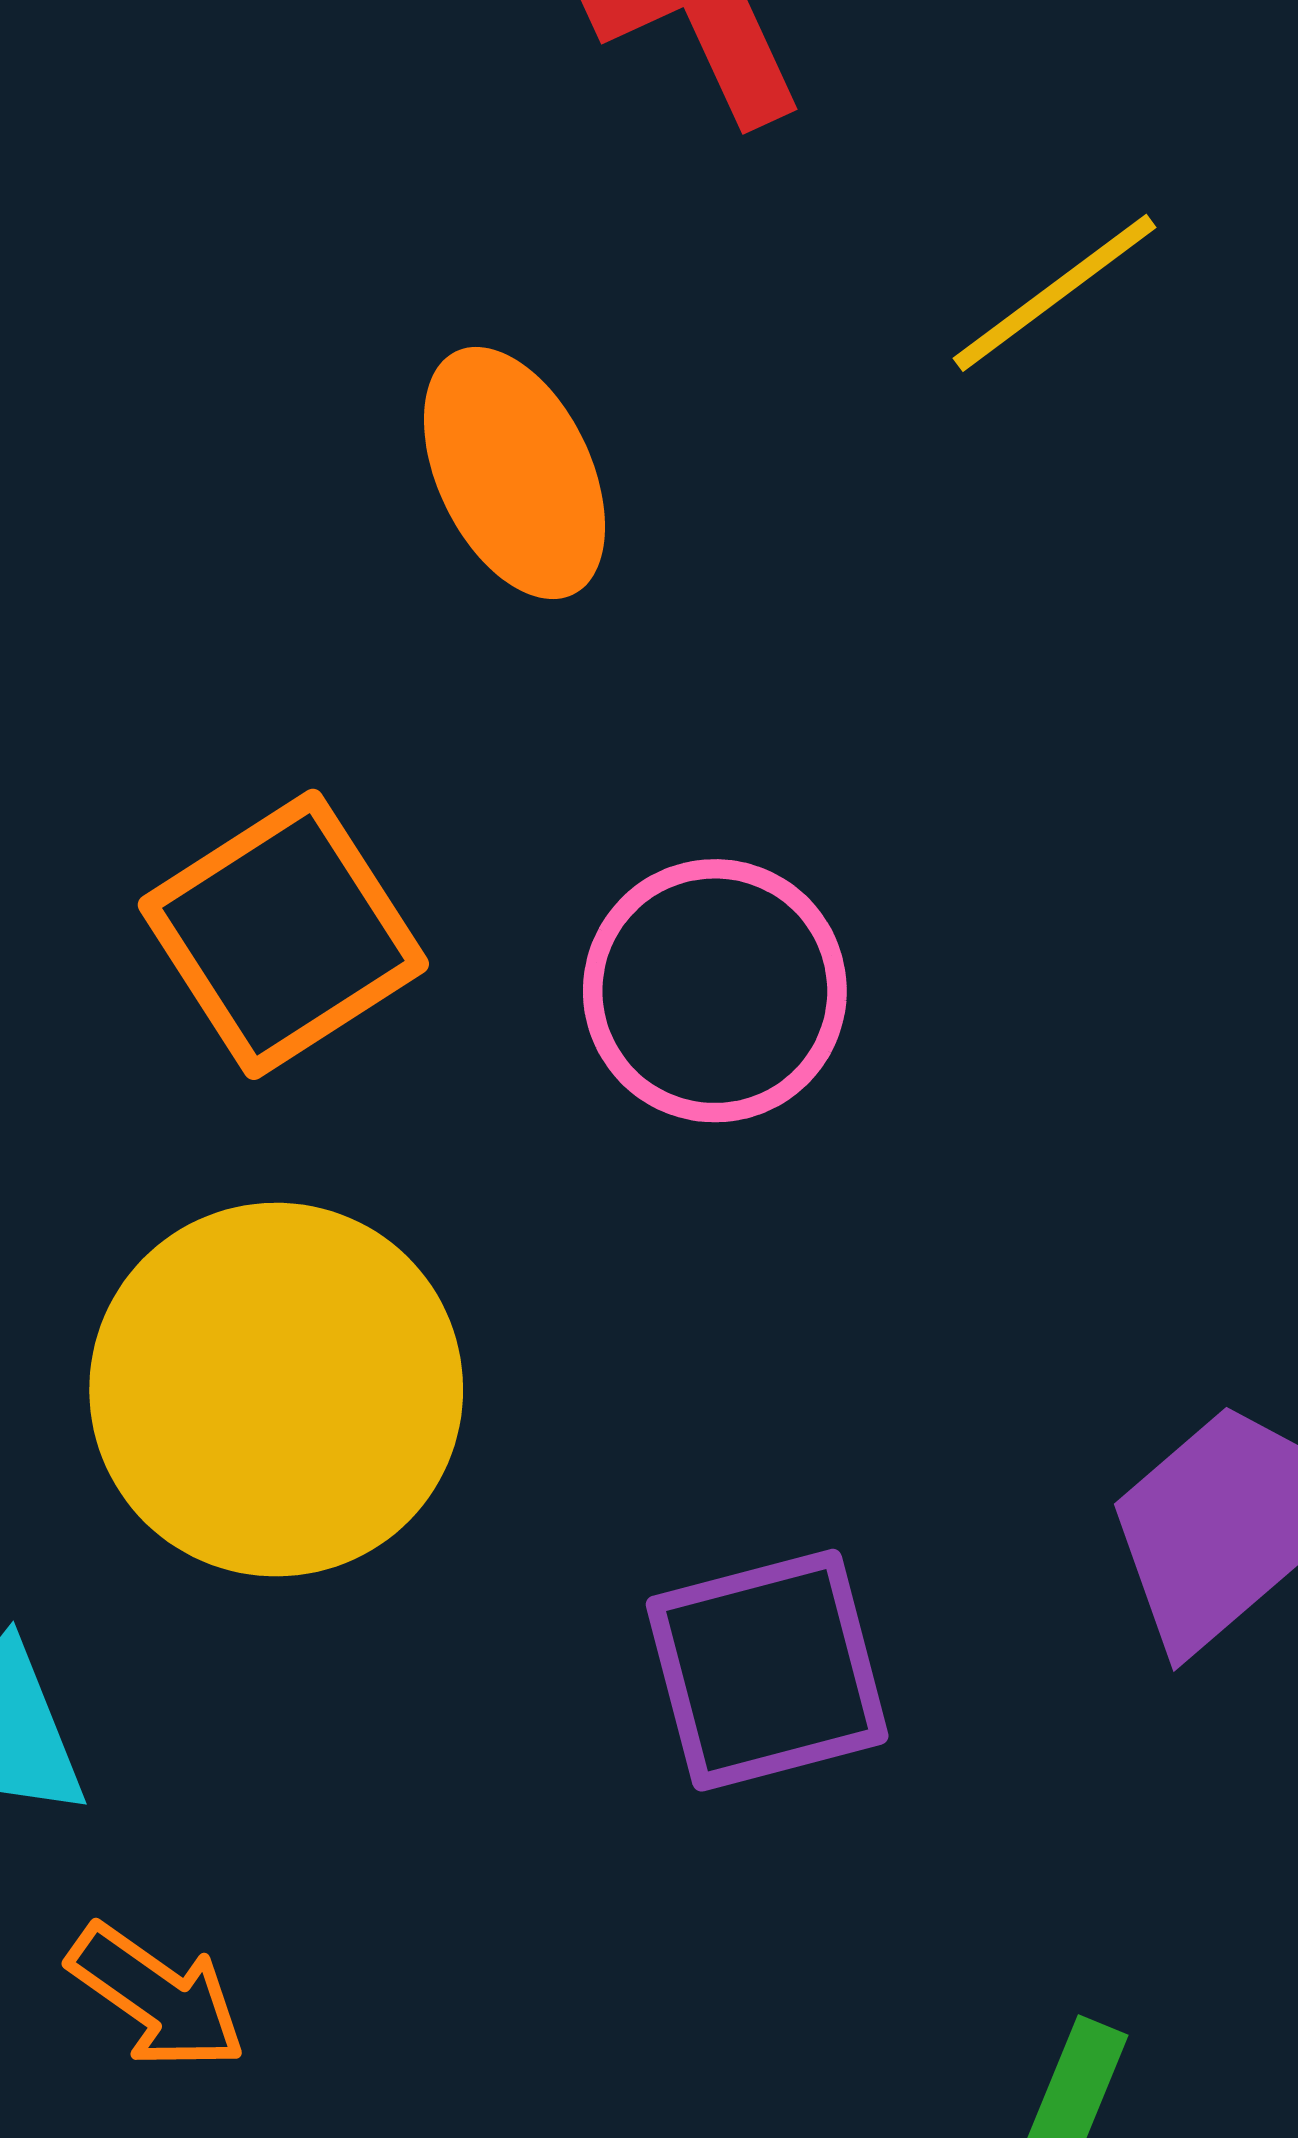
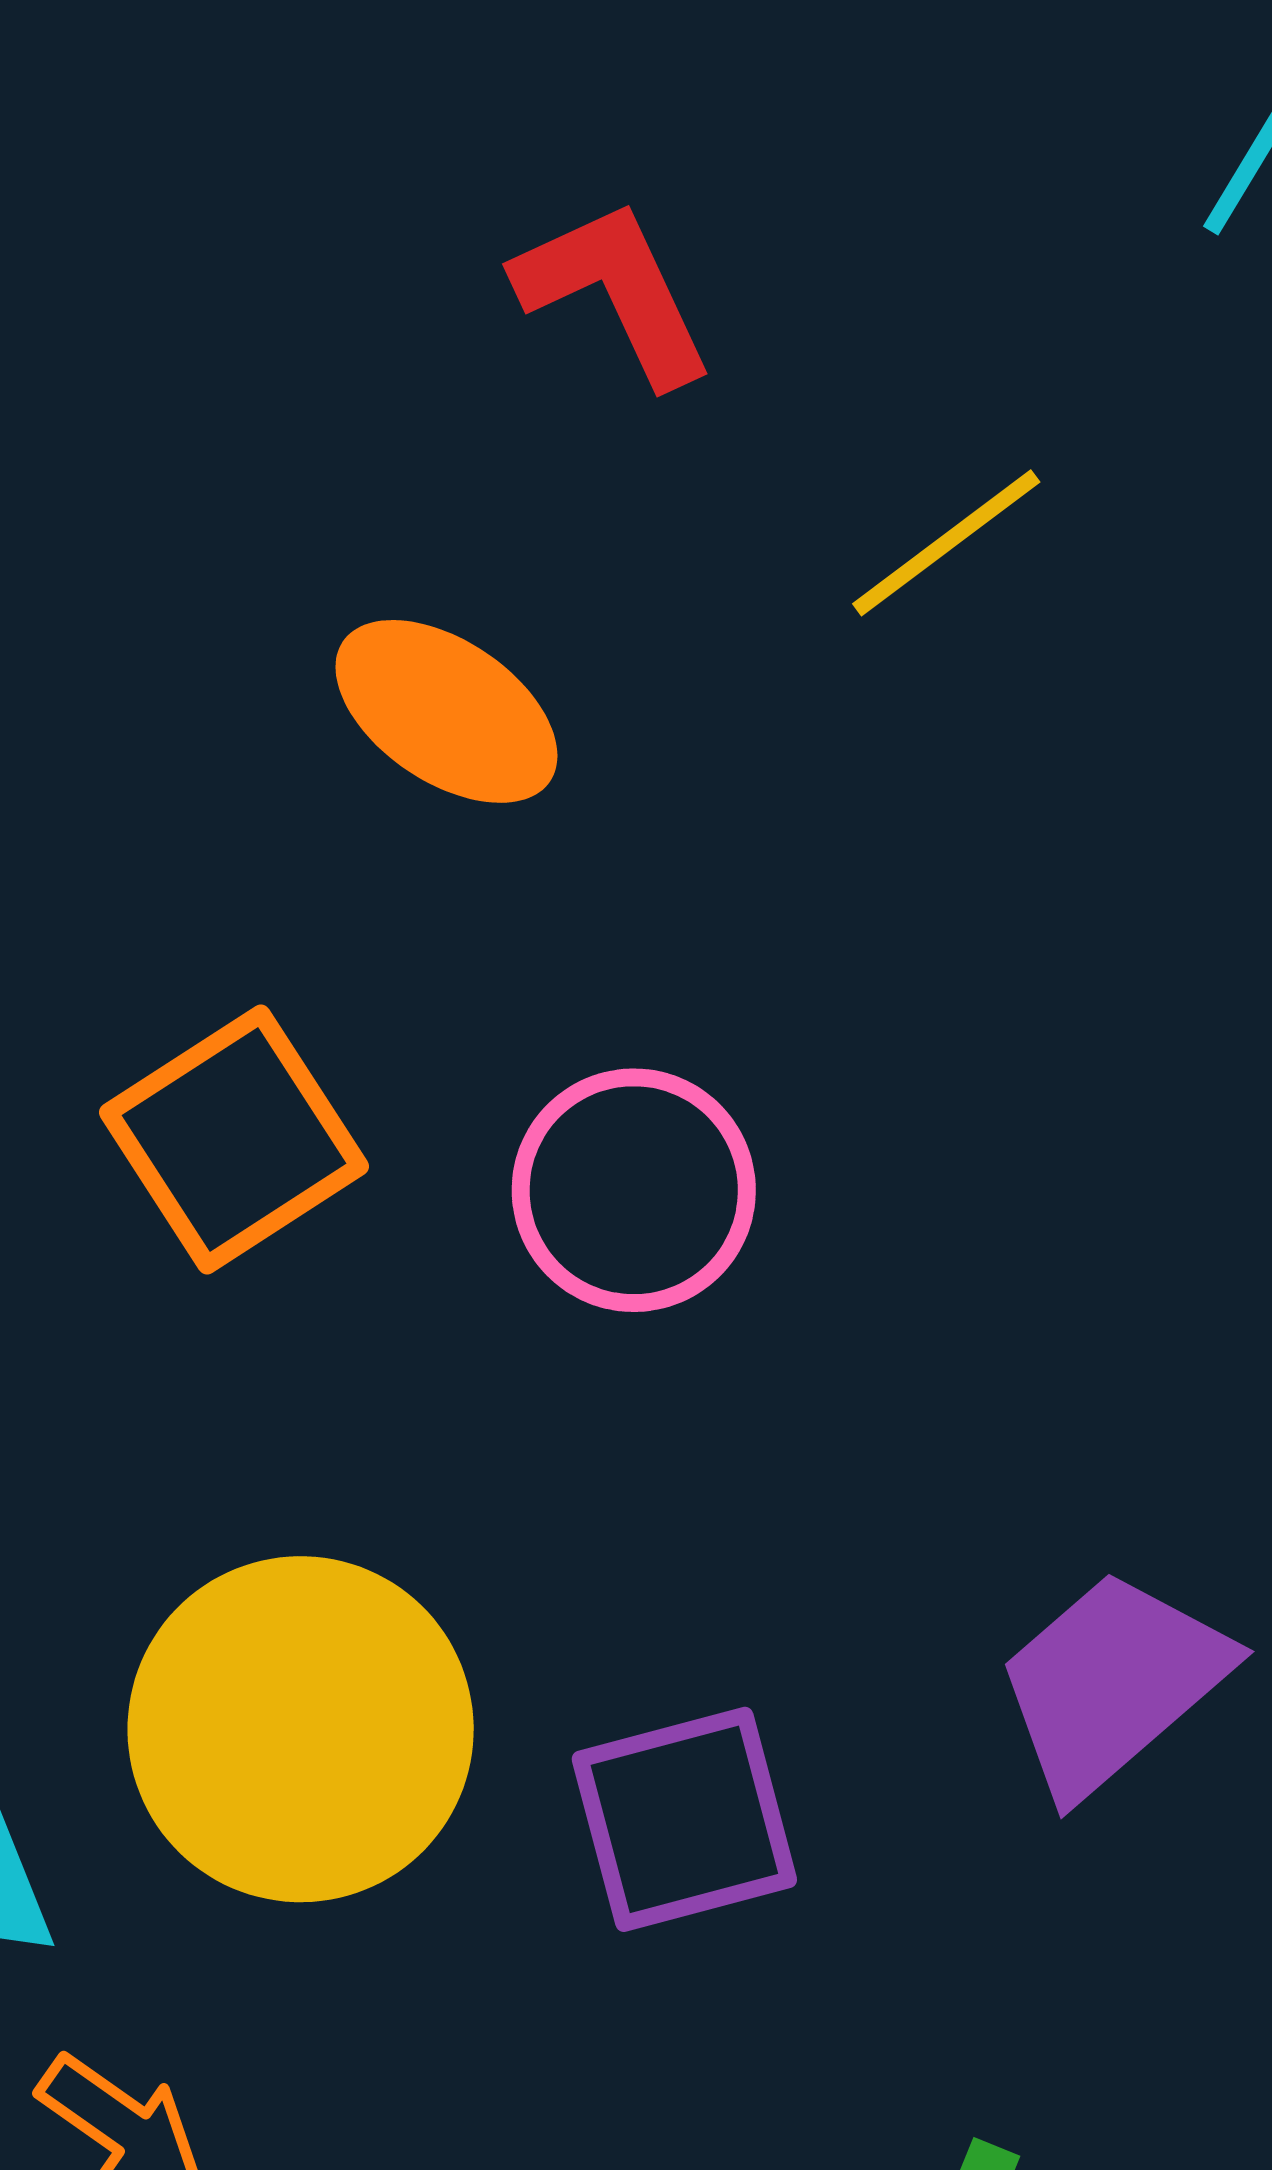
orange ellipse: (514, 473) -> (446, 711), turned -30
yellow circle: (276, 1390) -> (301, 1729), moved

